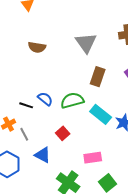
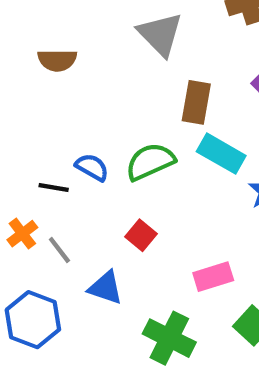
cyan rectangle: (101, 114) -> (221, 154), moved

